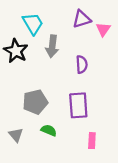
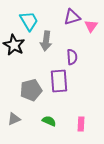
purple rectangle: (78, 105) -> (59, 81), moved
green semicircle: (49, 130) -> (49, 121), moved
gray triangle: (16, 135) -> (14, 119), turned 48

